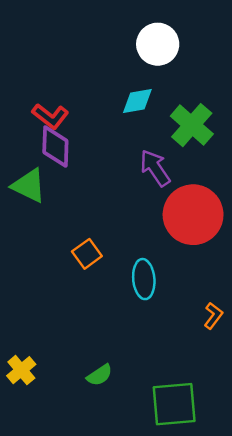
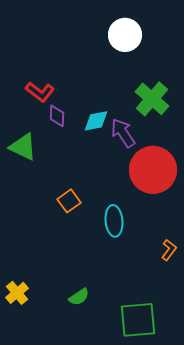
cyan diamond: (137, 101) -> (96, 121), moved
purple diamond: (55, 146) -> (57, 116), moved, size x0.7

